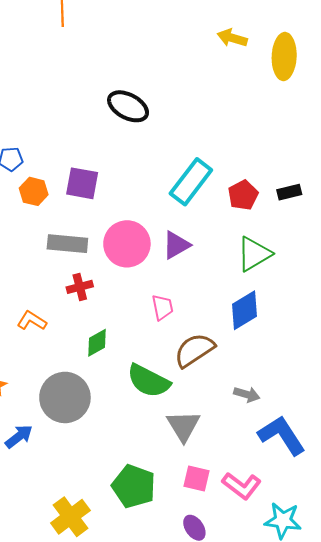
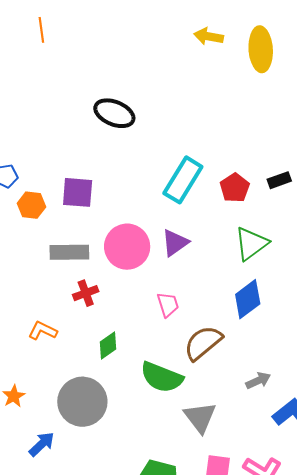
gray arrow: (247, 394) -> (258, 381), turned -35

